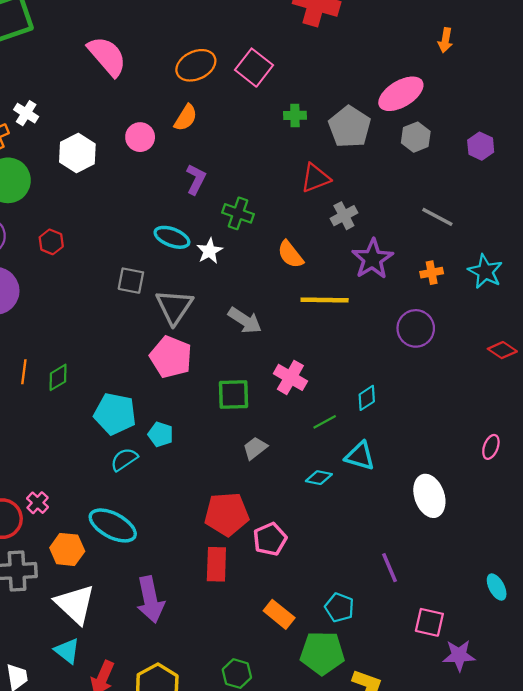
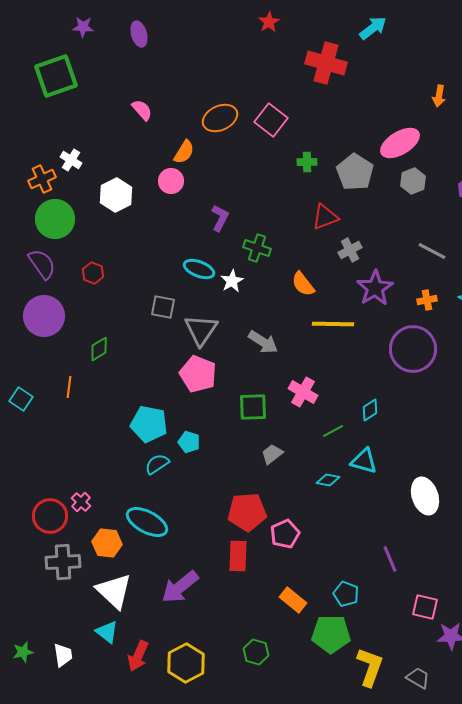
pink semicircle: (107, 56) -> (142, 110), size x0.6
orange semicircle: (186, 118) -> (184, 152), moved
purple circle: (416, 328) -> (413, 349), size x1.4
green diamond: (58, 377) -> (99, 349), moved
purple arrow: (150, 600) -> (180, 587), turned 63

